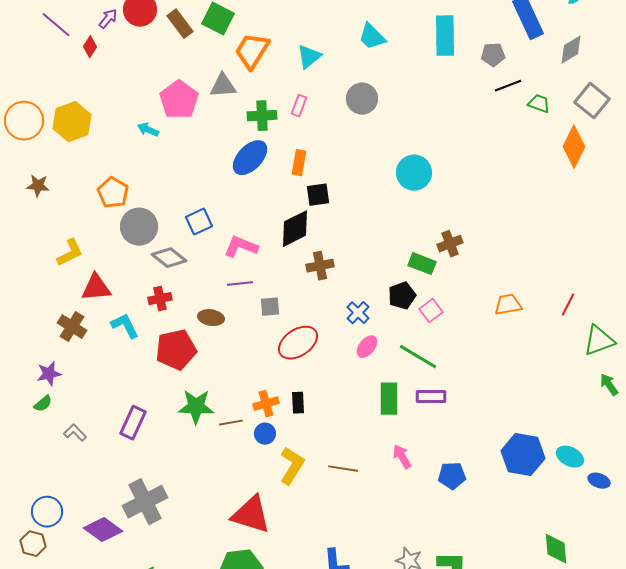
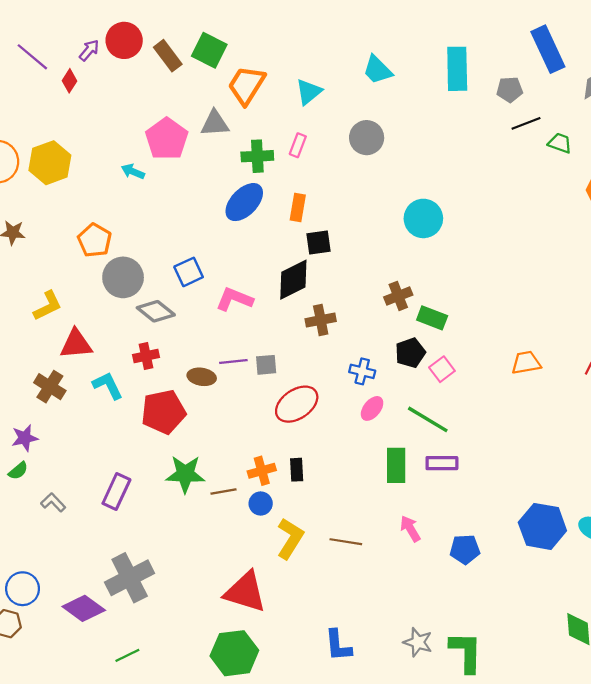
brown cross: (450, 244) -> (398, 296), moved
purple line: (240, 284) -> (233, 362), moved
blue cross: (358, 313) -> (362, 371), turned -30

